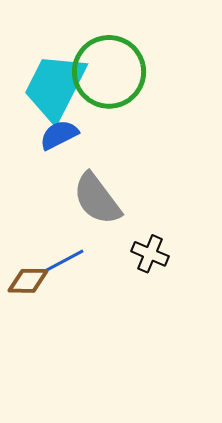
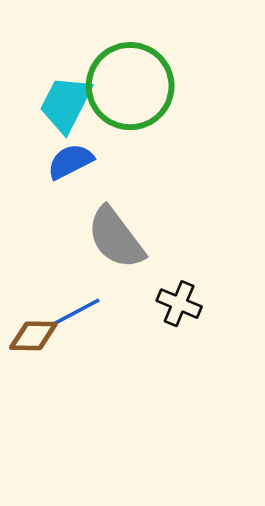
cyan trapezoid: (55, 87) -> (66, 104), size x0.7

